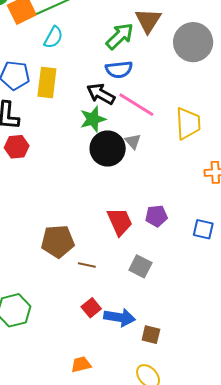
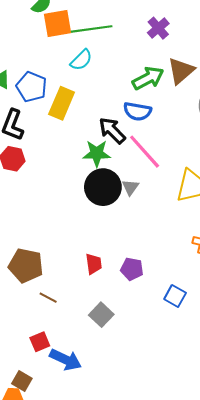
red trapezoid: (120, 222) -> (94, 264), size x0.7
brown square: (151, 335) -> (22, 381), moved

